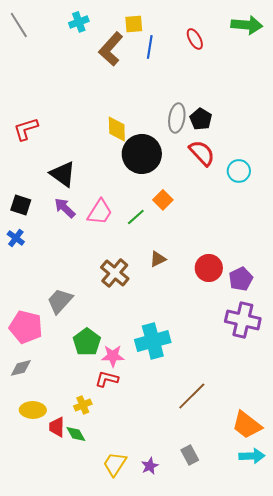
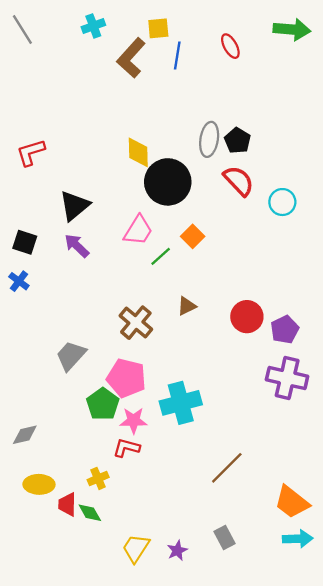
black triangle: (63, 174) -> (74, 206), turned 44
pink trapezoid: (100, 212) -> (138, 230), moved
pink pentagon: (26, 327) -> (126, 378), moved

